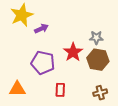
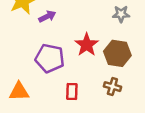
gray star: (96, 38) -> (121, 14), moved
brown cross: (100, 93) -> (112, 87), moved, turned 32

